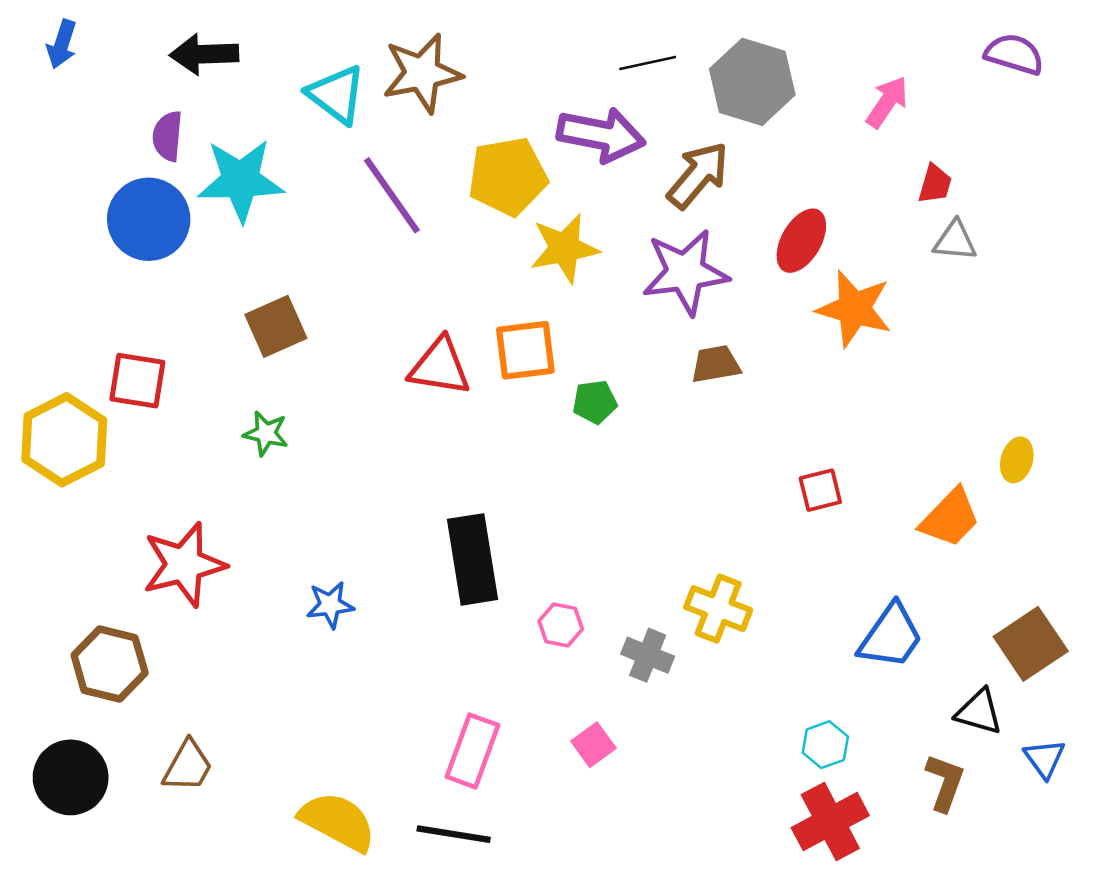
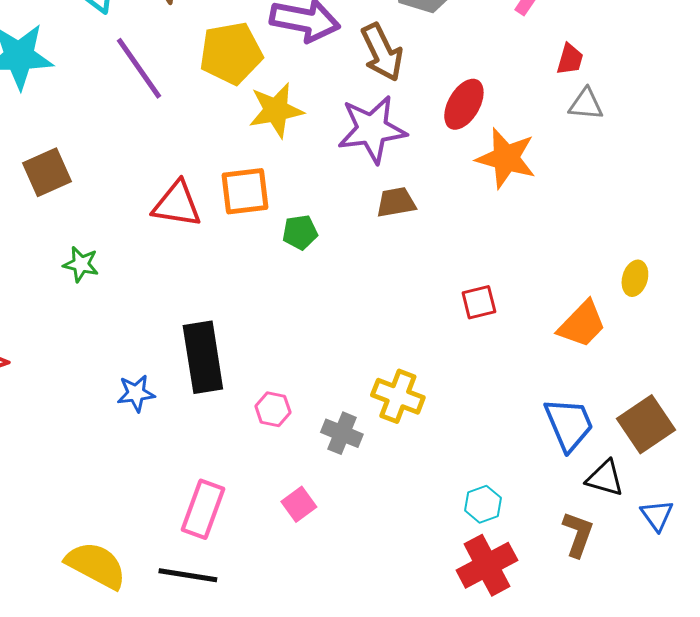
brown arrow: (698, 175) -> (382, 52), turned 114
green star: (266, 433) -> (81, 264), moved
blue star: (330, 605) -> (136, 393), moved
blue trapezoid: (891, 636) -> (569, 424), moved, turned -58

